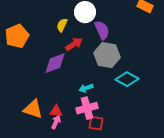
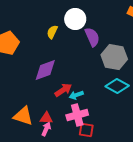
red arrow: (74, 44) -> (63, 90), moved
gray hexagon: (107, 55) -> (114, 57), moved

